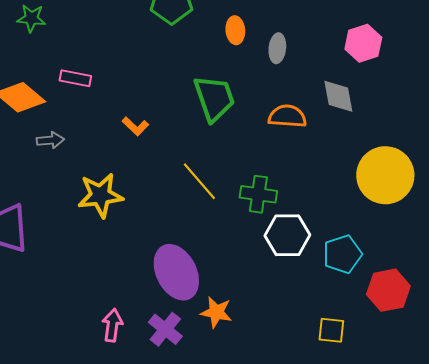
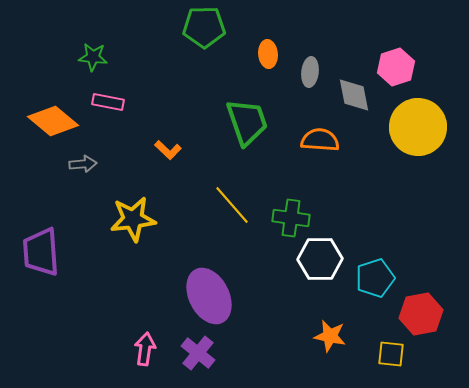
green star: (31, 18) -> (93, 57), moved
gray diamond: (338, 96) -> (354, 95), moved
yellow circle: (385, 175) -> (418, 127), moved
orange star: (216, 312) -> (330, 336), moved
yellow square: (331, 330) -> (391, 354), moved

